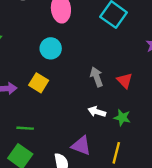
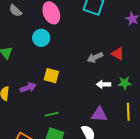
cyan circle: (51, 48) -> (41, 38), moved
gray arrow: (97, 77) -> (95, 57), turned -77

